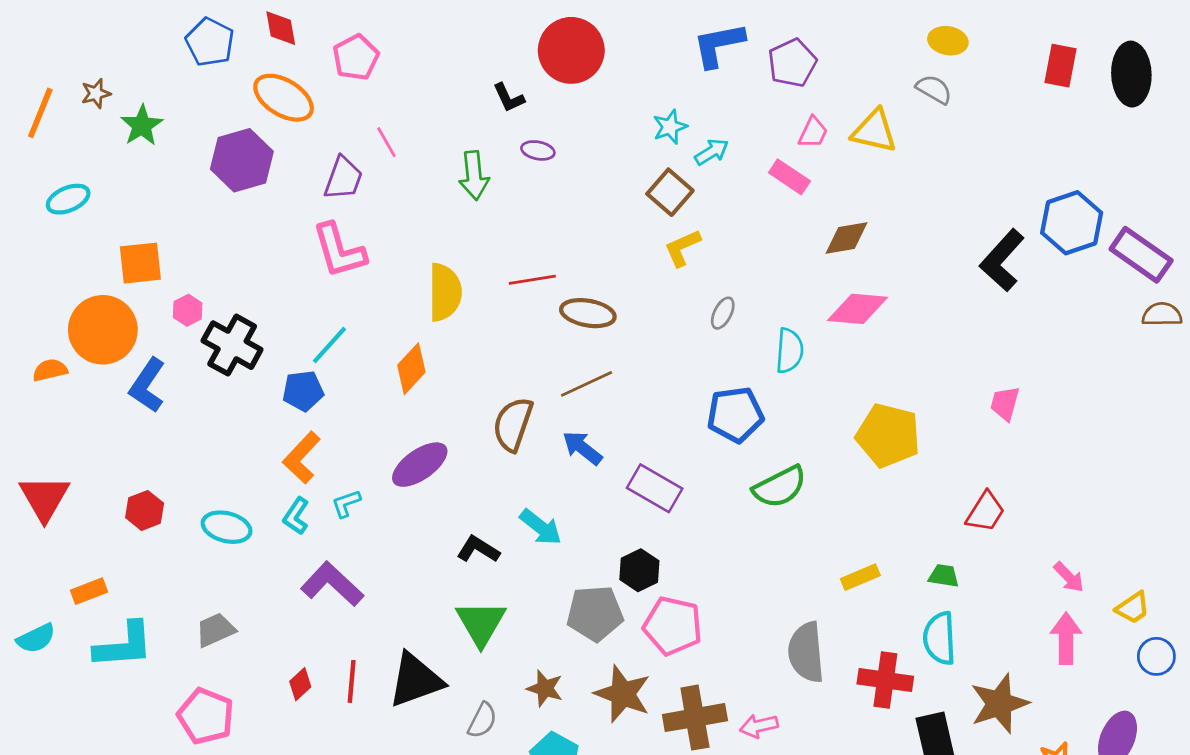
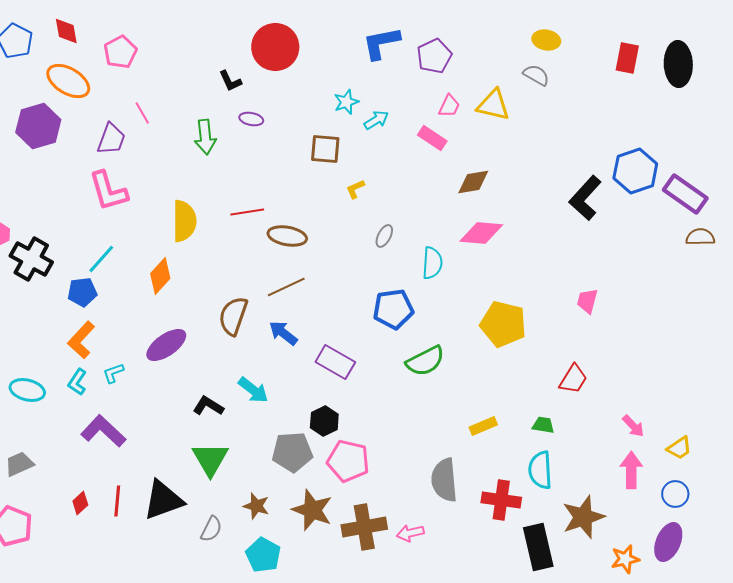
brown square: (670, 192) -> (325, 149), moved, turned -36
yellow L-shape: (682, 248) -> (355, 189), size x0.7
blue circle: (1156, 656) -> (675, 494), moved

